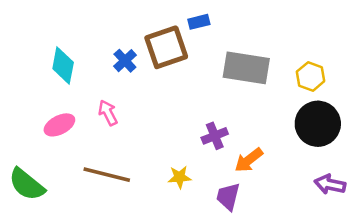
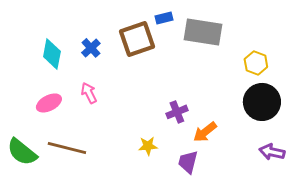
blue cross: (125, 61) -> (91, 48), moved
gray rectangle: (246, 68) -> (203, 32), moved
brown line: (107, 175) -> (67, 148), moved

